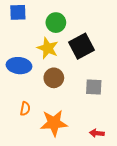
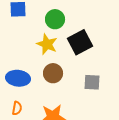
blue ellipse: (19, 66) -> (18, 78), moved
orange semicircle: (25, 109) -> (17, 108), moved

